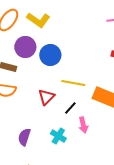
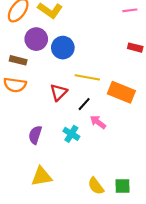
pink arrow: (83, 125) -> (98, 122), turned 140

